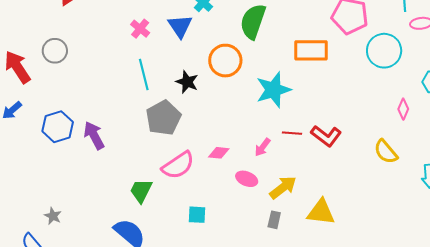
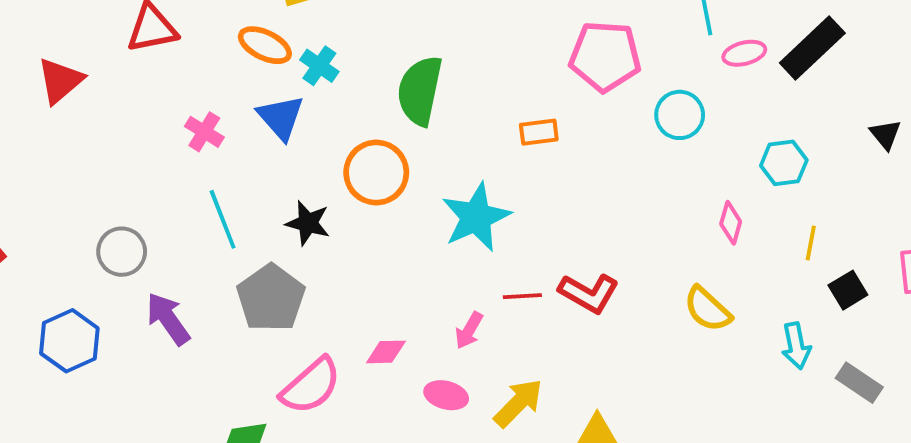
orange rectangle: (311, 50) -> (539, 132), size x0.6
gray circle: (55, 51) -> (122, 252), moved
cyan circle: (384, 51) -> (680, 115), size x0.7
purple arrow: (94, 135) -> (168, 319), moved

